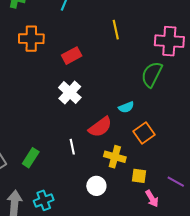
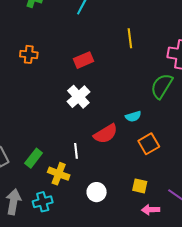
orange cross: (31, 39) -> (29, 54), moved, size x0.7
yellow cross: (115, 157) -> (59, 174), moved
pink arrow: (152, 199) -> (151, 210), turned 114

